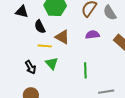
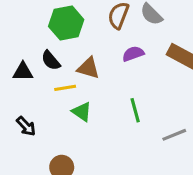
black triangle: (22, 12) -> (23, 72), moved
black arrow: (30, 67) -> (26, 126), moved

